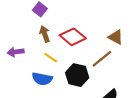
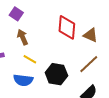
red diamond: (73, 37) -> (67, 27), moved, turned 60
brown line: (102, 59) -> (89, 64), moved

